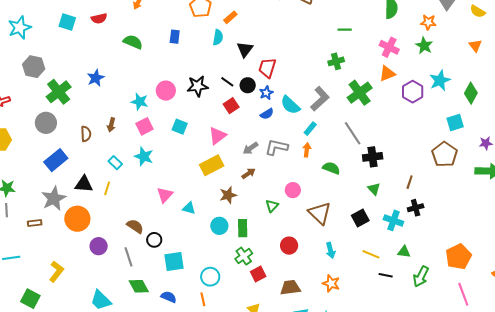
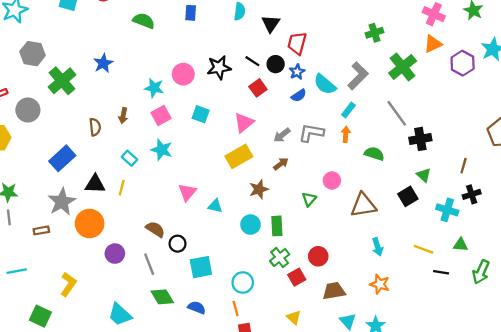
gray circle: (46, 123) -> (28, 110), moved
brown triangle: (320, 213) -> (363, 205), turned -50
black square: (360, 218) -> (408, 196), moved
red circle: (289, 246) -> (318, 256), moved

